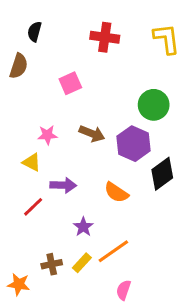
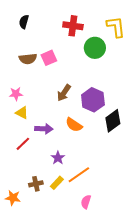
brown semicircle: (19, 66) -> (28, 59), moved, turned 66
green circle: (154, 105) -> (95, 48), moved
brown arrow: (92, 134) -> (64, 93), turned 102
pink star: (47, 135) -> (16, 94), moved
orange semicircle: (116, 192) -> (74, 125), moved

